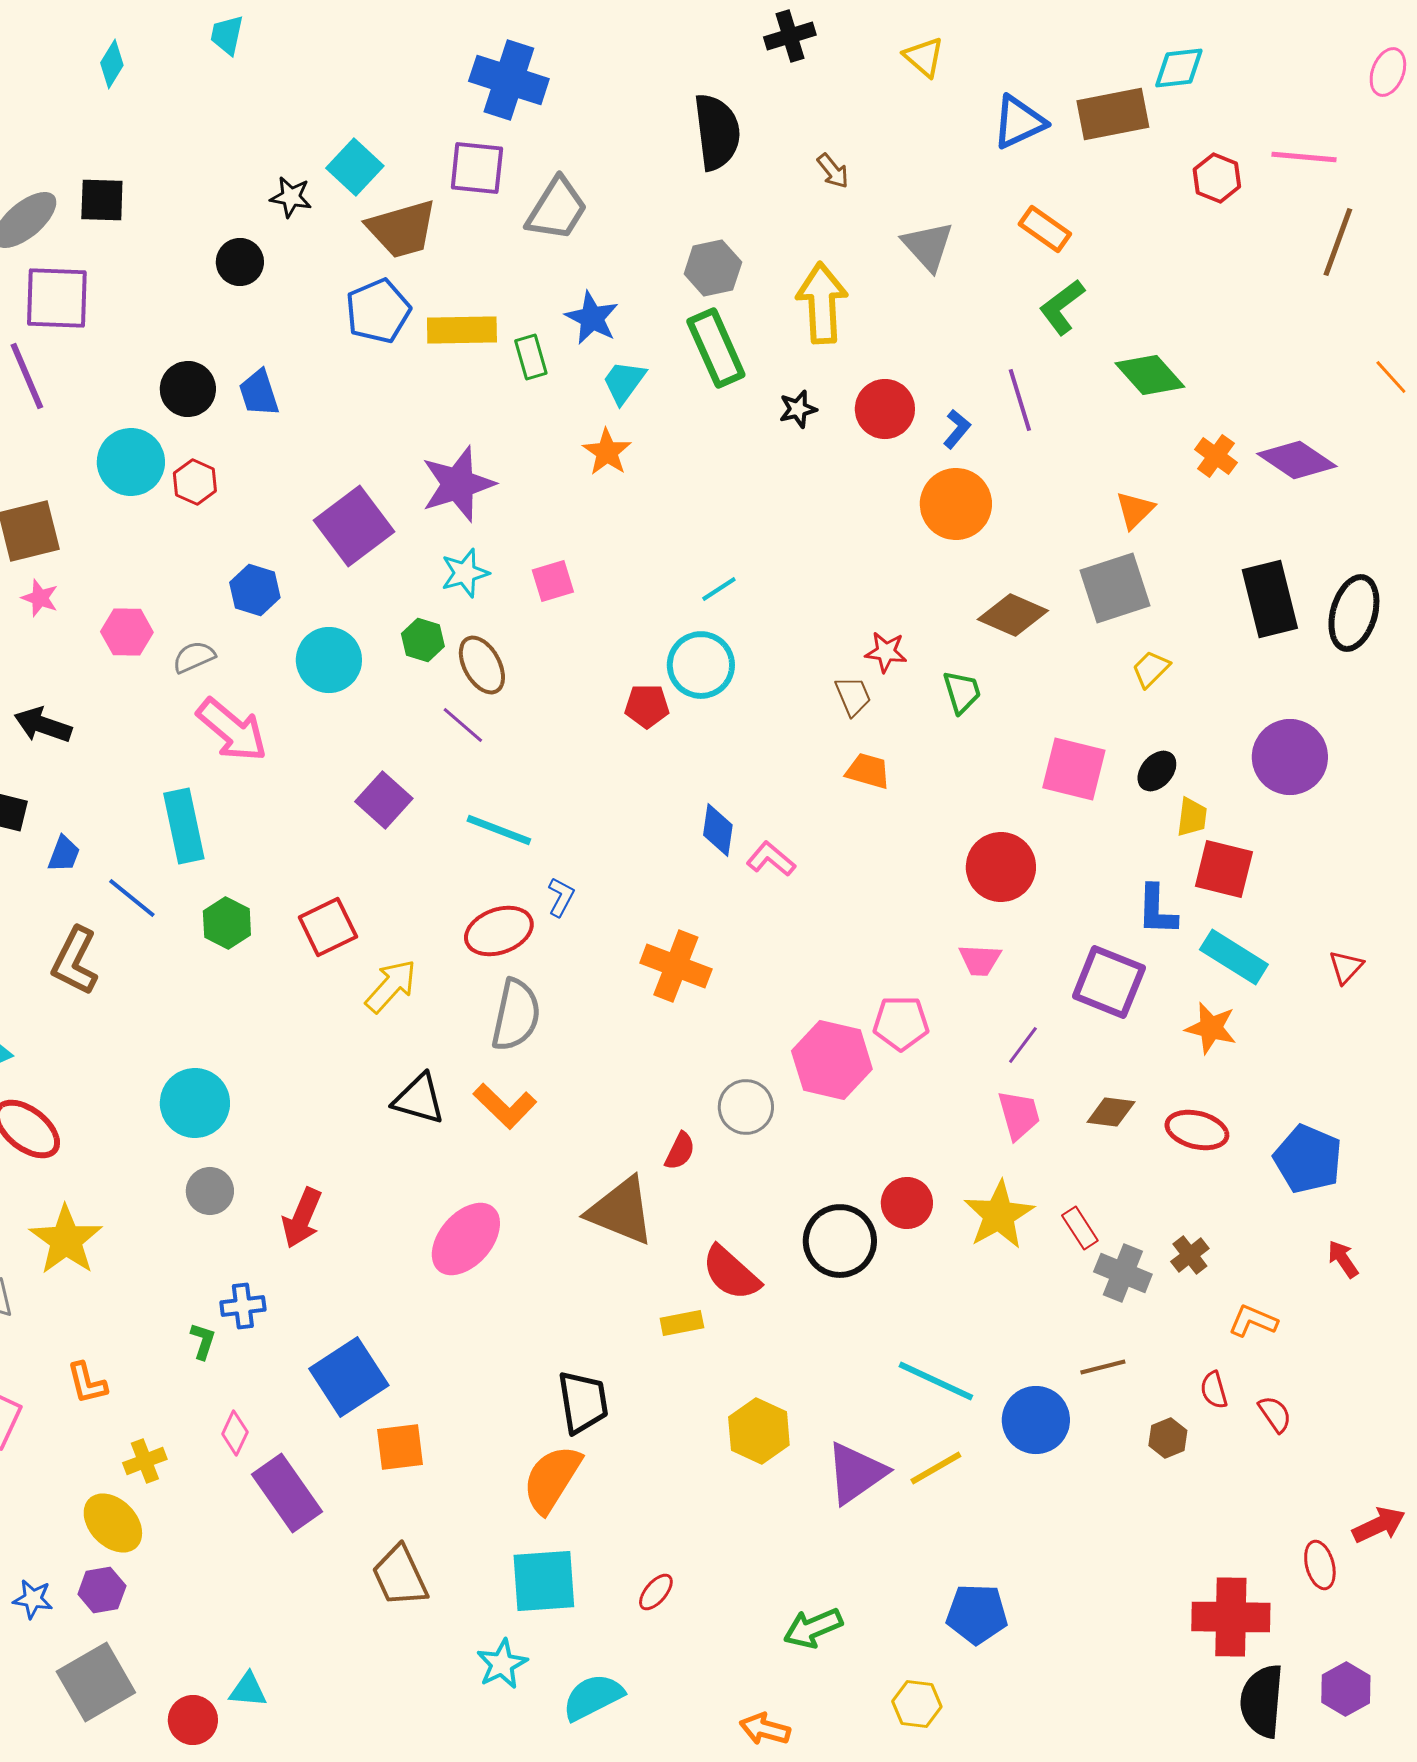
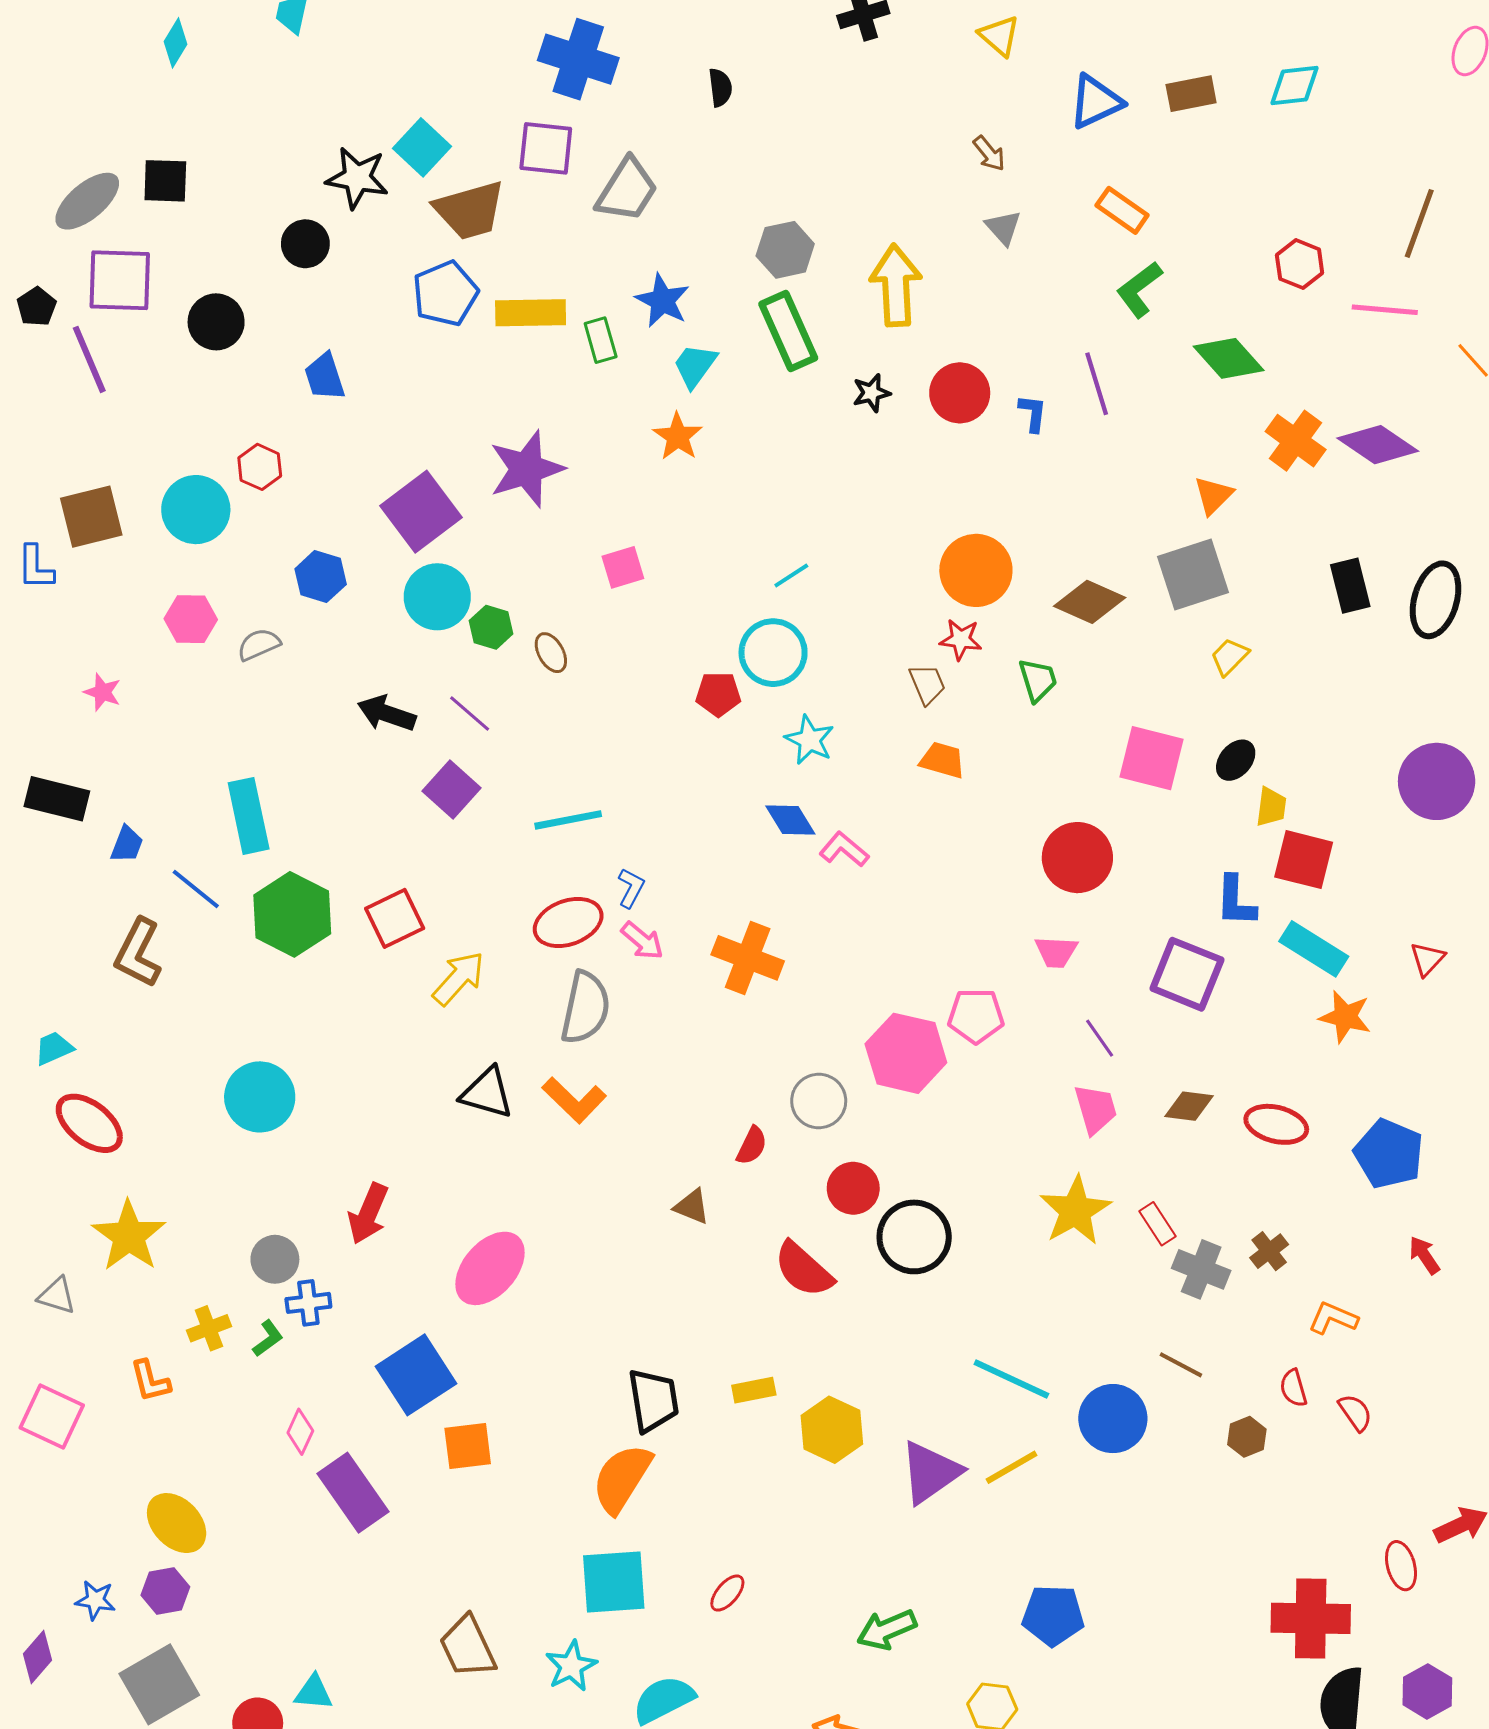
cyan diamond: (1179, 68) -> (1295, 85), moved
brown rectangle: (1113, 114) -> (1191, 94), size x0.7
black semicircle: (717, 132) -> (720, 88), moved, size x0.5
pink line: (1304, 157) -> (1385, 310), moved
brown arrow: (833, 171) -> (989, 153), moved
red hexagon: (1217, 178) -> (1300, 264), moved
black star: (291, 197) -> (357, 178), size x1.5
gray triangle: (928, 246) -> (1003, 228), size x0.7
black circle: (188, 389) -> (216, 322), moved
blue L-shape: (957, 429) -> (1033, 413), turned -33
orange cross: (1216, 456) -> (1296, 441), size x1.4
cyan circle: (131, 462) -> (196, 510), moved
orange circle: (956, 504) -> (976, 570), moved
cyan star: (465, 573) -> (810, 740), moved, turned -30
pink star: (40, 598) -> (102, 692), moved
black rectangle: (1270, 599) -> (1350, 586), size x0.7
cyan circle: (329, 660) -> (437, 597), moved
brown ellipse: (482, 665) -> (551, 653), size x0.7
black arrow: (43, 725) -> (387, 713), moved
purple line: (463, 725) -> (470, 713), moved
pink arrow: (232, 730) -> (642, 941), moved, size x0.6
purple circle: (1290, 757) -> (1437, 781), moved
cyan line: (499, 830) -> (568, 820), turned -32
blue diamond: (718, 830) -> (790, 820), turned -40
green hexagon: (227, 923) -> (292, 914), size x1.6
orange star: (1211, 1028) -> (1345, 1017), moved
purple line: (1023, 1045) -> (1100, 1038), turned -72
gray circle: (210, 1191) -> (275, 1259), moved
red circle: (907, 1203) -> (853, 1188), moved
brown triangle: (621, 1211) -> (692, 1207), size x0.5
pink ellipse: (466, 1239) -> (490, 1268), moved
yellow rectangle: (682, 1323) -> (754, 1390), moved
green L-shape: (203, 1341) -> (268, 1338), turned 36
brown line: (1103, 1367) -> (1181, 1365), turned 42
yellow cross: (145, 1461) -> (209, 1328), moved
brown trapezoid: (400, 1576) -> (468, 1647), moved

